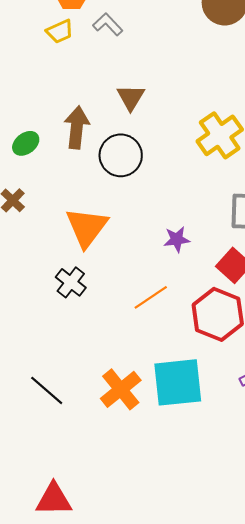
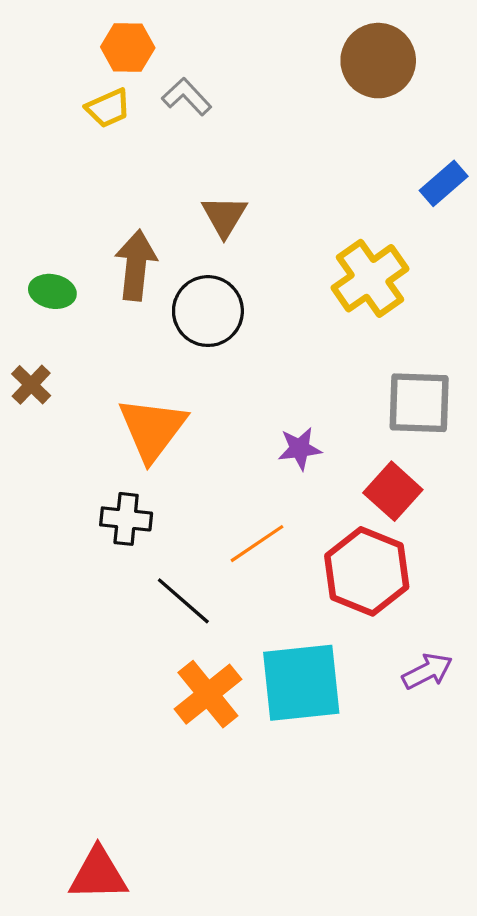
green ellipse: (26, 143) -> (52, 291), turned 48
black cross: (71, 282) -> (126, 519), turned -32
black line: (47, 390) -> (183, 601), moved

